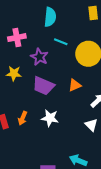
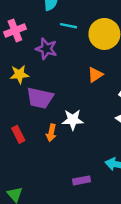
purple trapezoid: (43, 86) -> (40, 98), moved
orange arrow: (23, 118) -> (51, 133), moved

